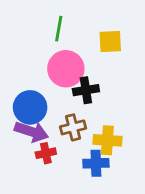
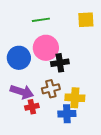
green line: (59, 29) -> (41, 20), turned 72
yellow square: (110, 42) -> (86, 20), moved
blue circle: (30, 107) -> (19, 58), moved

